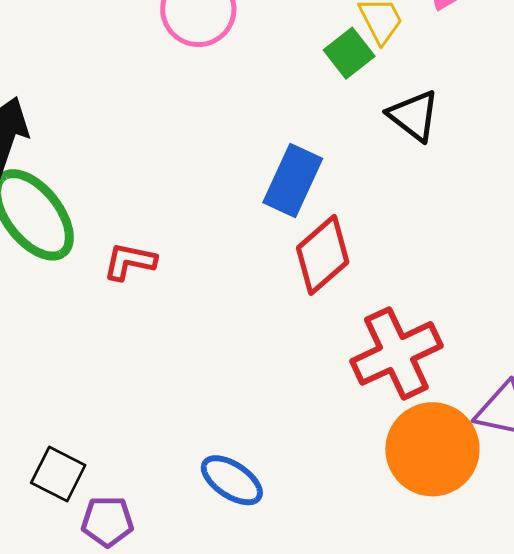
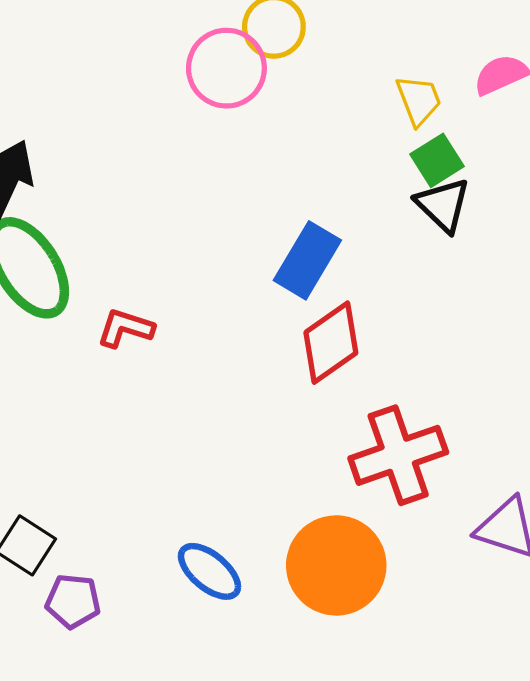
green square: (349, 53) -> (437, 160), moved
orange circle: (432, 449) -> (336, 565), moved

